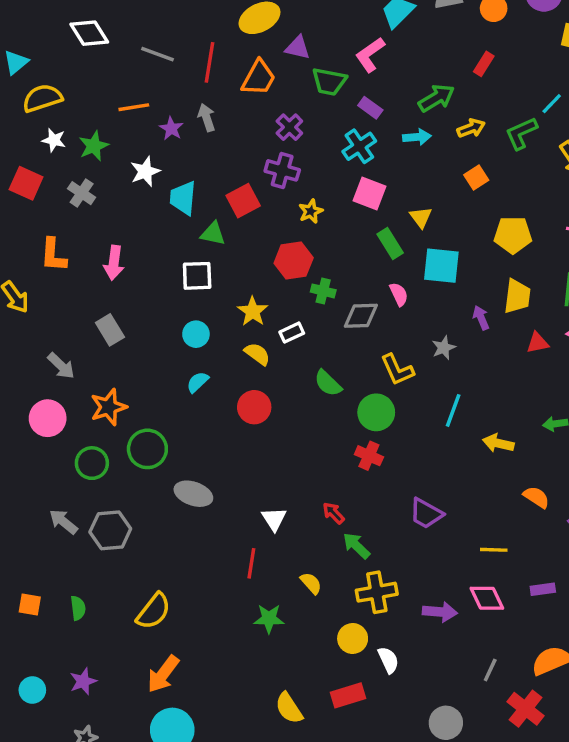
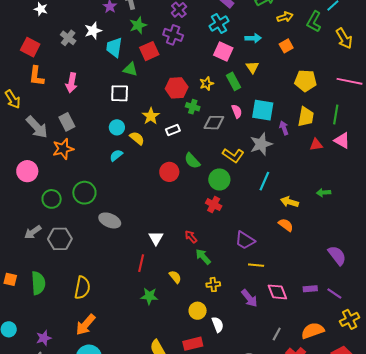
green L-shape: (521, 133) -> (314, 22), turned -40
cyan arrow: (417, 137) -> (253, 38), moved
green star: (94, 146) -> (138, 25), moved
red square: (26, 183) -> (30, 47), moved
gray cross: (82, 193) -> (68, 38), moved
yellow star: (311, 211) -> (207, 84), moved
cyan square: (441, 266) -> (263, 110), moved
gray star: (444, 348) -> (261, 144), size x1.6
yellow semicircle: (257, 354) -> (137, 138), moved
gray arrow: (61, 366) -> (37, 127), moved, size x1.4
yellow L-shape: (397, 370) -> (233, 155), turned -35
orange star: (109, 407) -> (63, 149), moved
red circle: (254, 407) -> (169, 172), moved
orange semicircle: (536, 497) -> (286, 225), moved
gray arrow: (63, 522) -> (33, 232), turned -78
yellow line: (494, 550) -> (256, 265), moved
yellow cross: (377, 592) -> (213, 285), size x0.6
green semicircle: (78, 608) -> (38, 283), size x1.6
yellow semicircle: (154, 611) -> (82, 288), turned -30
purple arrow: (440, 612) -> (249, 298), turned 42
purple star: (83, 681) -> (44, 338), moved

